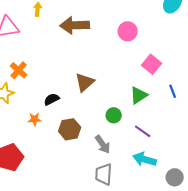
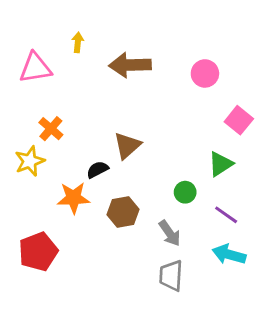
brown triangle: (85, 82) -> (127, 146), moved
orange star: (35, 119) -> (73, 198), size x1.6

